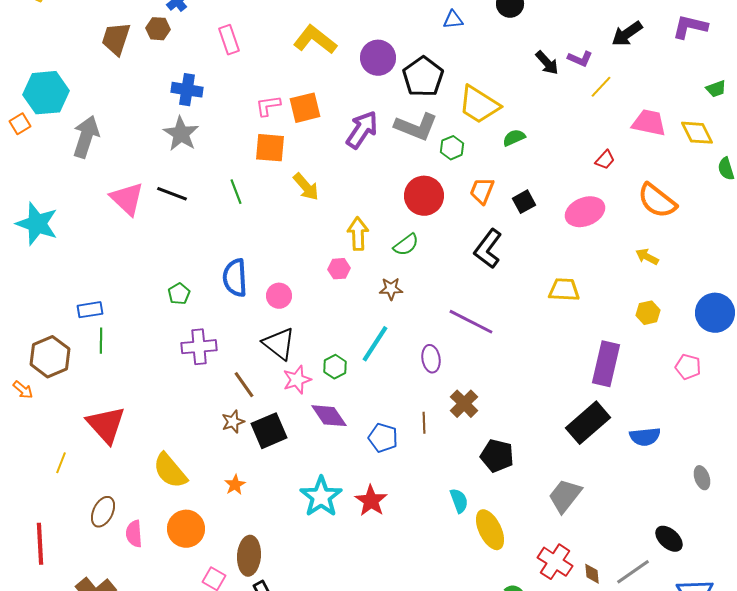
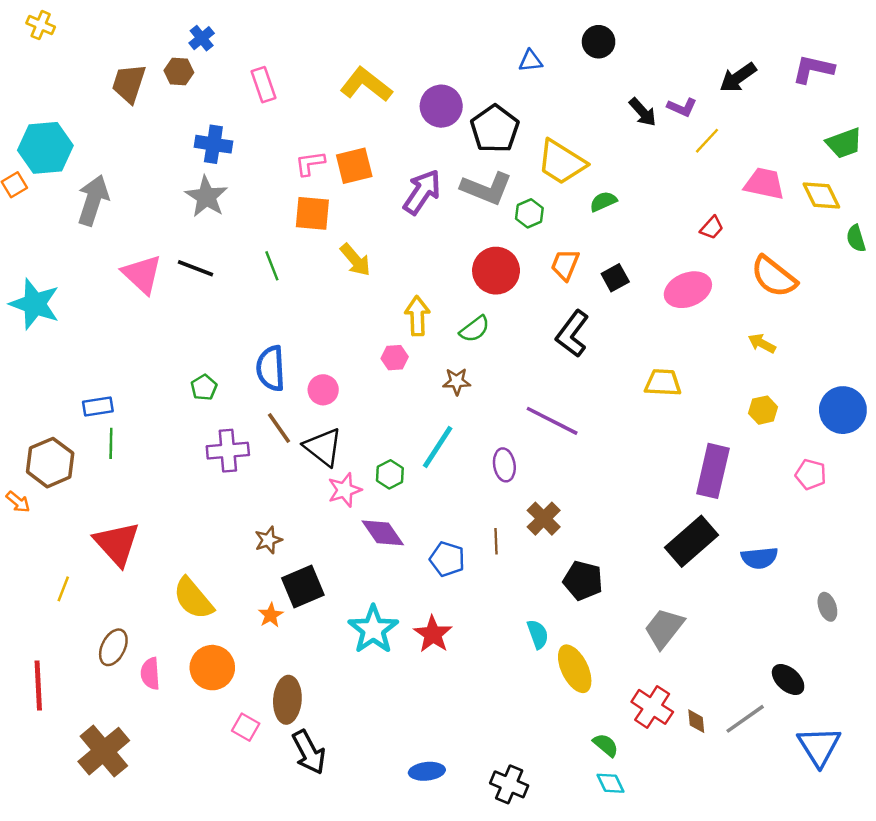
green trapezoid: (716, 89) -> (844, 143), size x1.5
brown line: (244, 385) -> (279, 428), moved
black square: (269, 431) -> (303, 587), moved

